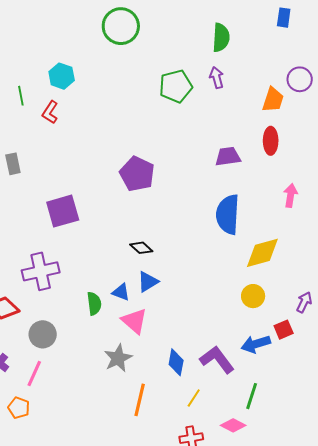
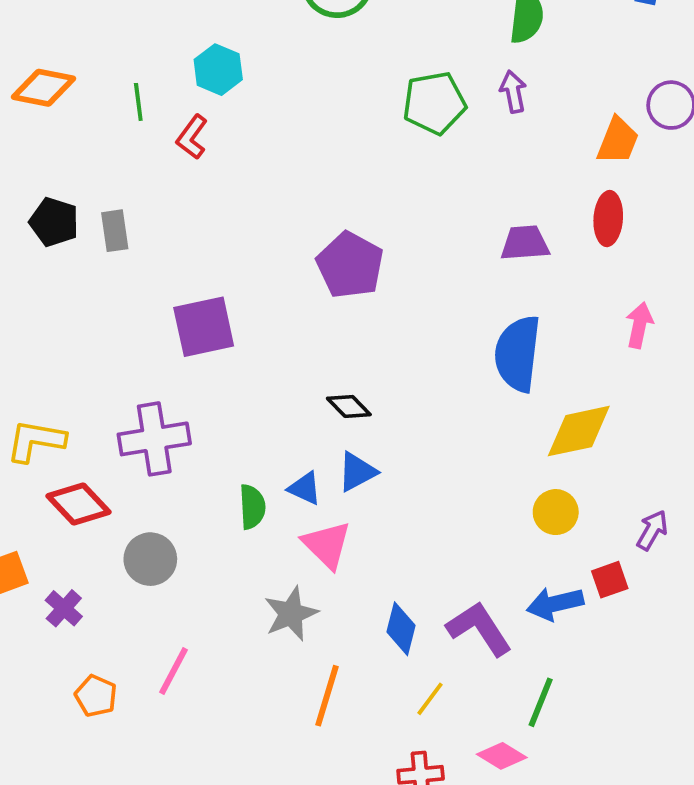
pink line: (34, 374) -> (173, 671), moved

